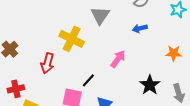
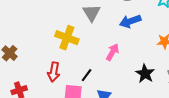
blue arrow: (140, 28) -> (130, 21), size x1.5
red arrow: (47, 63) -> (54, 72), moved

